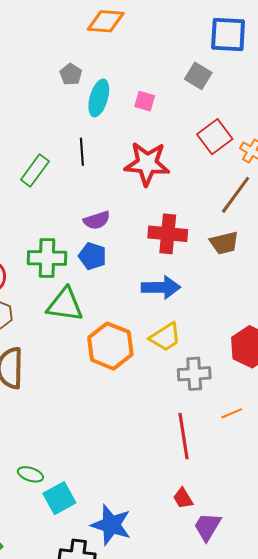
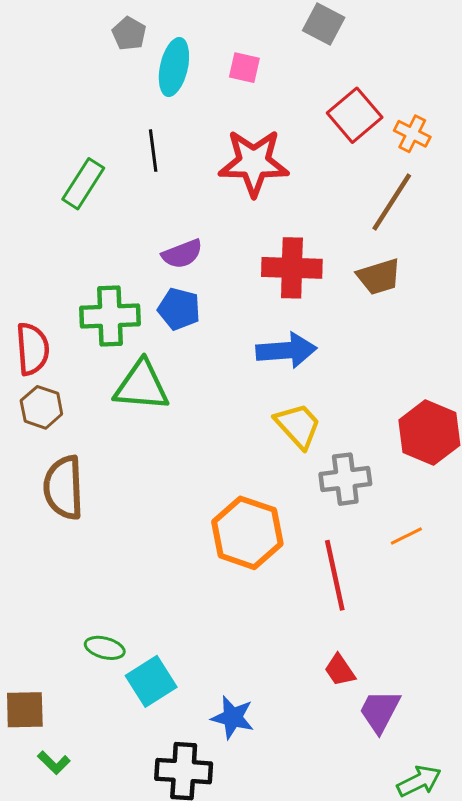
yellow trapezoid: (165, 337) -> (298, 426), turned -96
orange hexagon: (110, 346) -> (247, 533), moved
blue star: (111, 525) -> (233, 717), size x0.7

